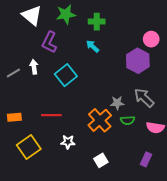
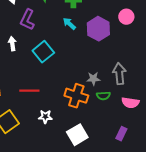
purple hexagon: (138, 61) -> (98, 29), moved
gray arrow: (144, 98) -> (119, 74), turned 40
orange cross: (100, 120) -> (76, 96), turned -30
white square: (101, 160) -> (77, 135), size x1.5

